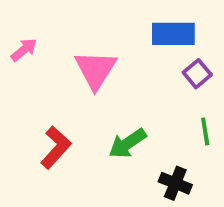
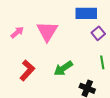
pink arrow: (24, 50) -> (17, 32), moved

